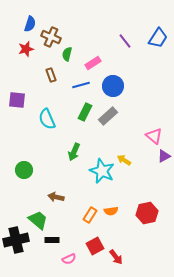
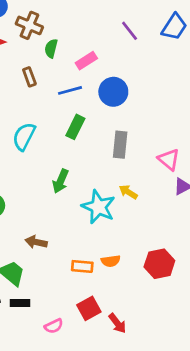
gray rectangle: (108, 116) -> (120, 145), moved, turned -42
cyan semicircle: (47, 119) -> (24, 136), turned 50
orange rectangle: (90, 215) -> (82, 266), turned 63
black rectangle: (52, 240) -> (20, 303), moved

